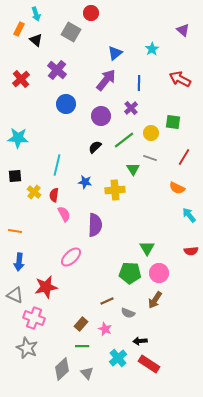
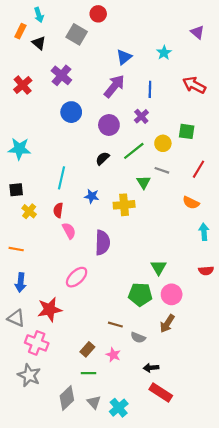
yellow cross: (34, 192) -> (29, 211), moved
cyan arrow: (189, 215) -> (204, 232), turned 35
brown line: (107, 301) -> (115, 325), turned 40
cyan cross: (118, 358) -> (119, 408), moved

